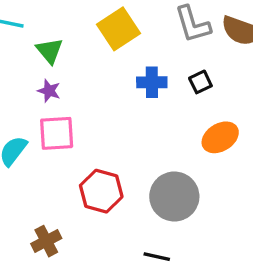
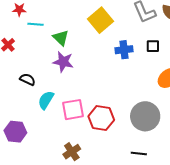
black square: (200, 82) -> (153, 46), turned 32
purple star: (49, 91) -> (63, 62), size x1.5
pink square: (57, 133) -> (73, 110), moved

